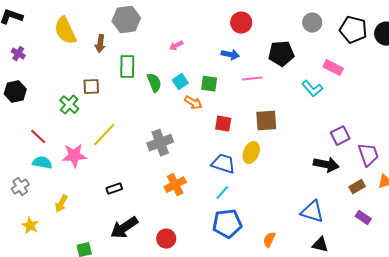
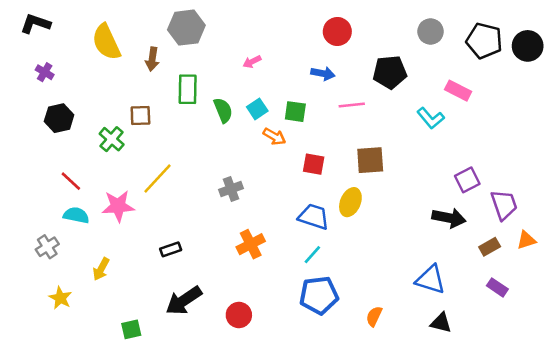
black hexagon: (15, 92) -> (59, 118), moved
gray cross: (160, 143) -> (231, 189), size x0.7

